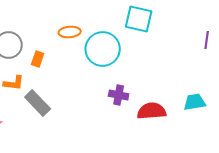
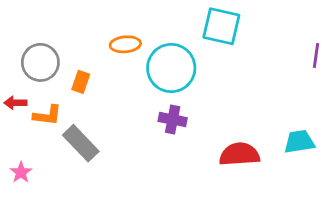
purple cross: (119, 95) -> (173, 120), moved

